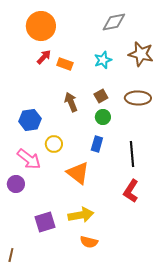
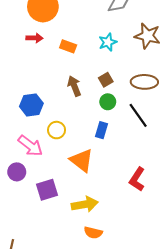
red arrow: (44, 57) -> (35, 38), moved, turned 49
black line: (132, 154) -> (138, 115), moved, turned -30
purple square: (45, 222) -> (47, 190), moved

